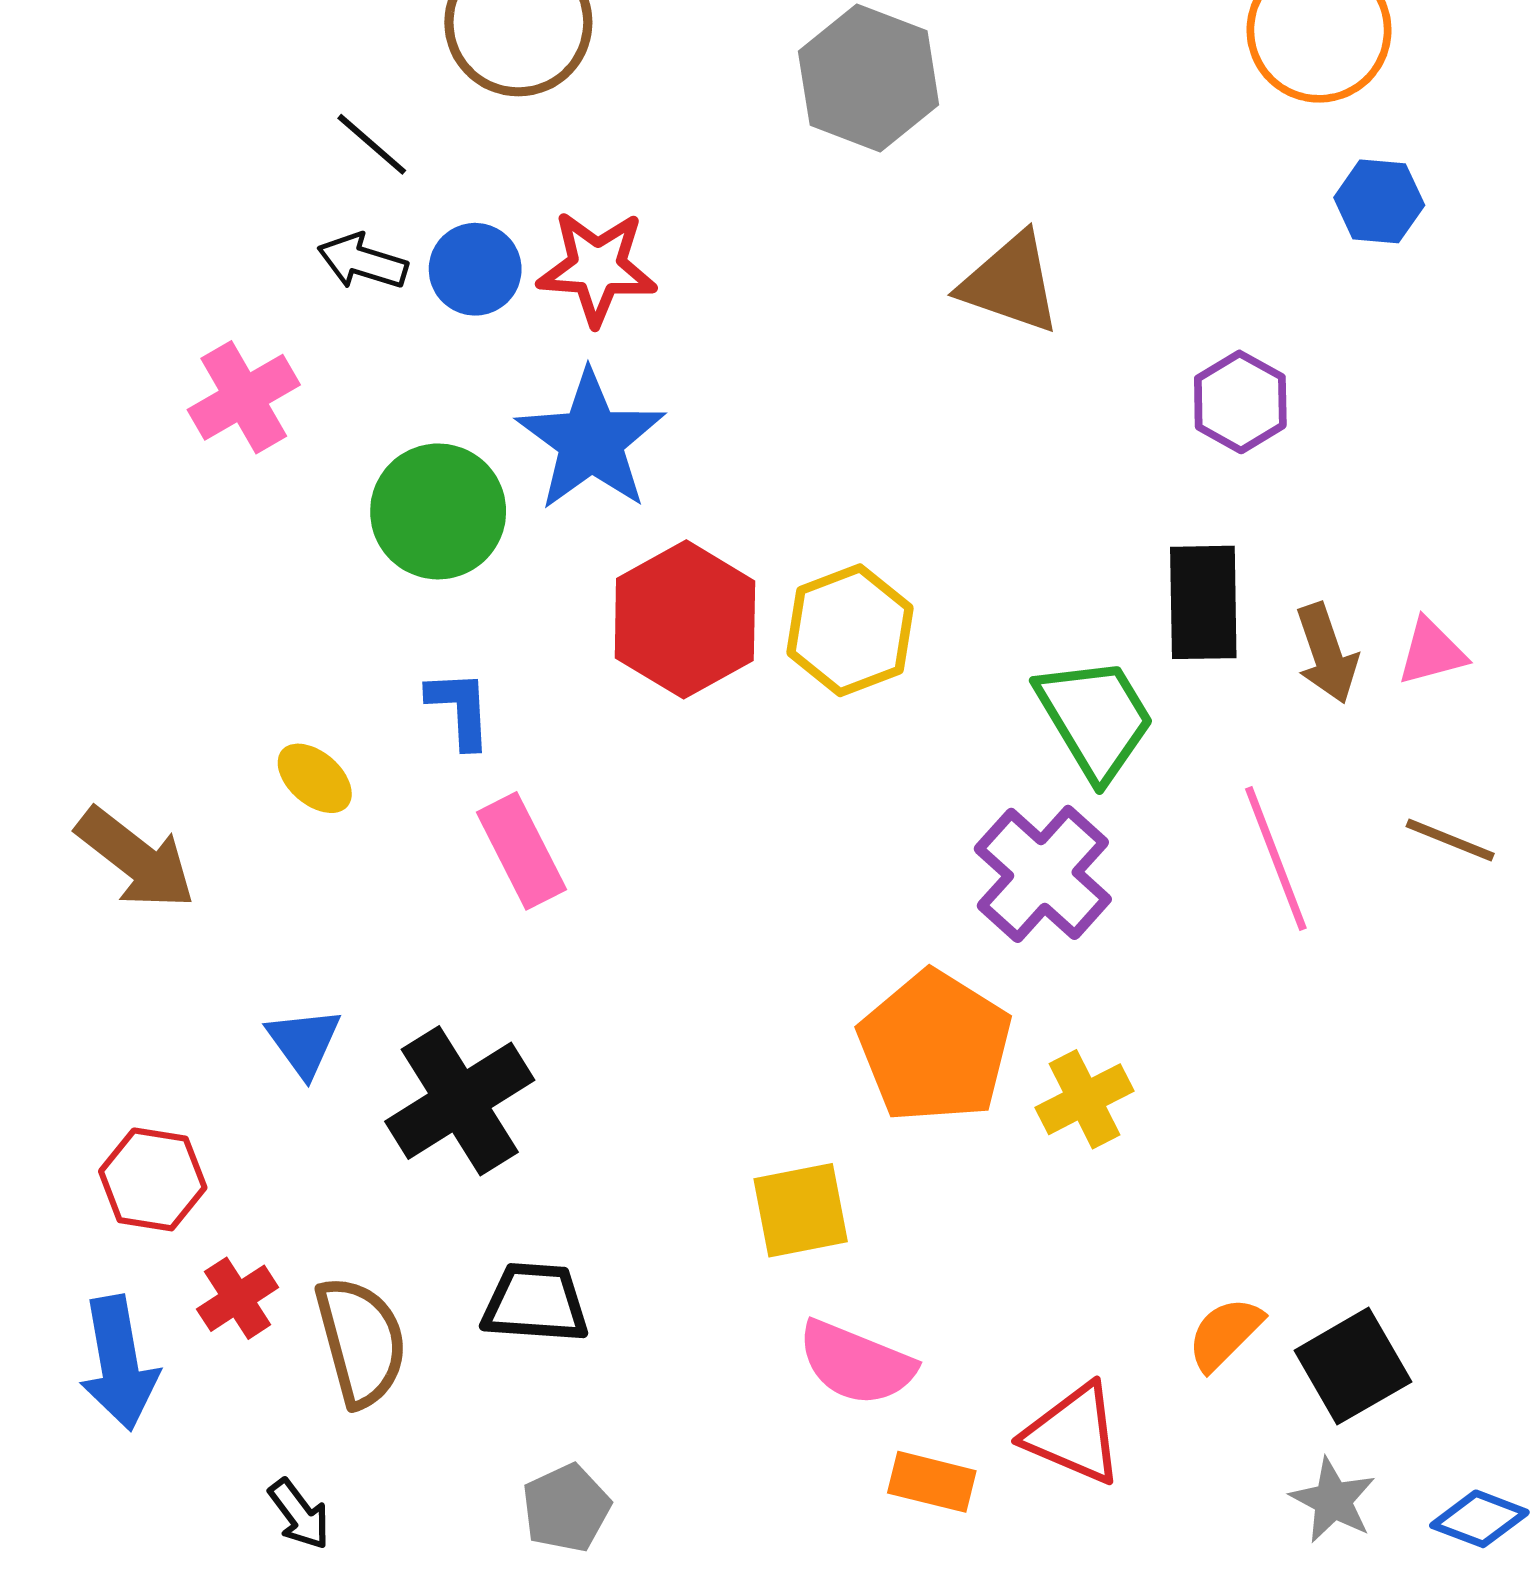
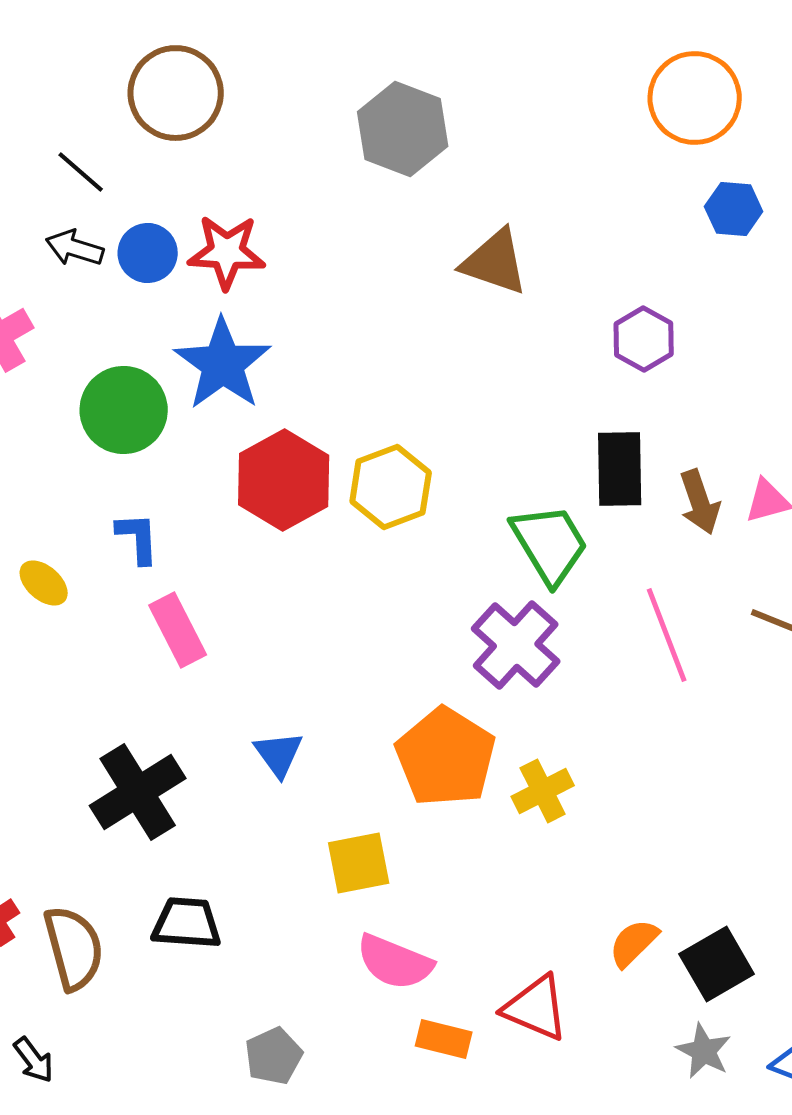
blue triangle: (304, 1042) -> (279, 754), moved
gray pentagon: (566, 1508) -> (274, 1056), moved

